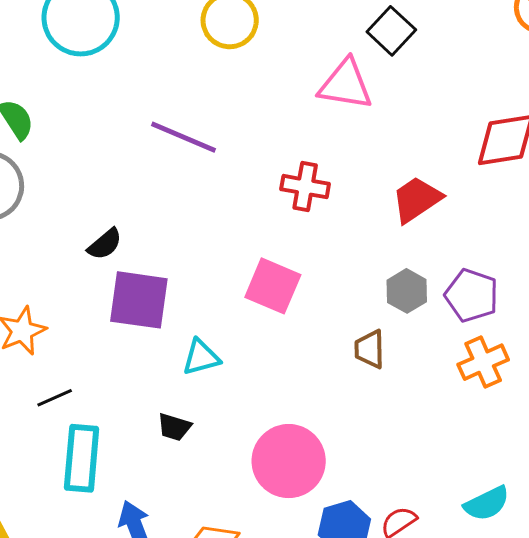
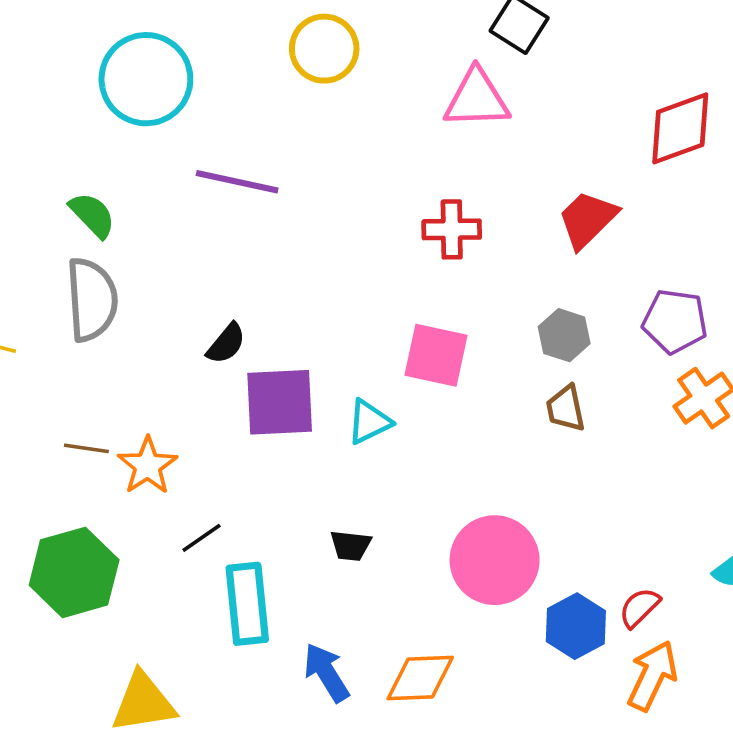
purple line: (183, 137) -> (237, 182), moved
gray hexagon: (407, 291) -> (564, 335), moved
cyan triangle: (201, 357) -> (369, 422), moved

